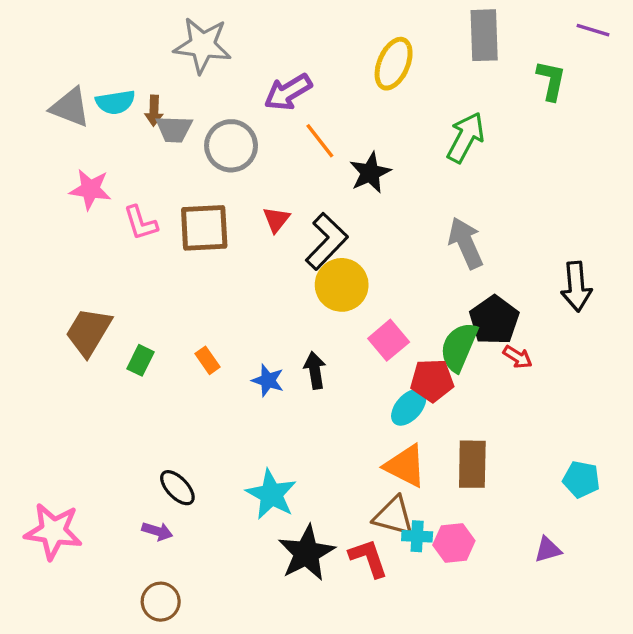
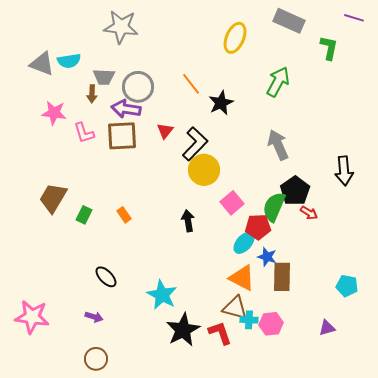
gray rectangle: (484, 35) -> (289, 21), turned -64
purple arrow: (288, 92) -> (126, 109), moved, turned 40
brown arrow: (154, 111) -> (92, 94), moved
blue star: (268, 380) -> (267, 257), moved
black ellipse: (177, 488) -> (106, 277), moved

